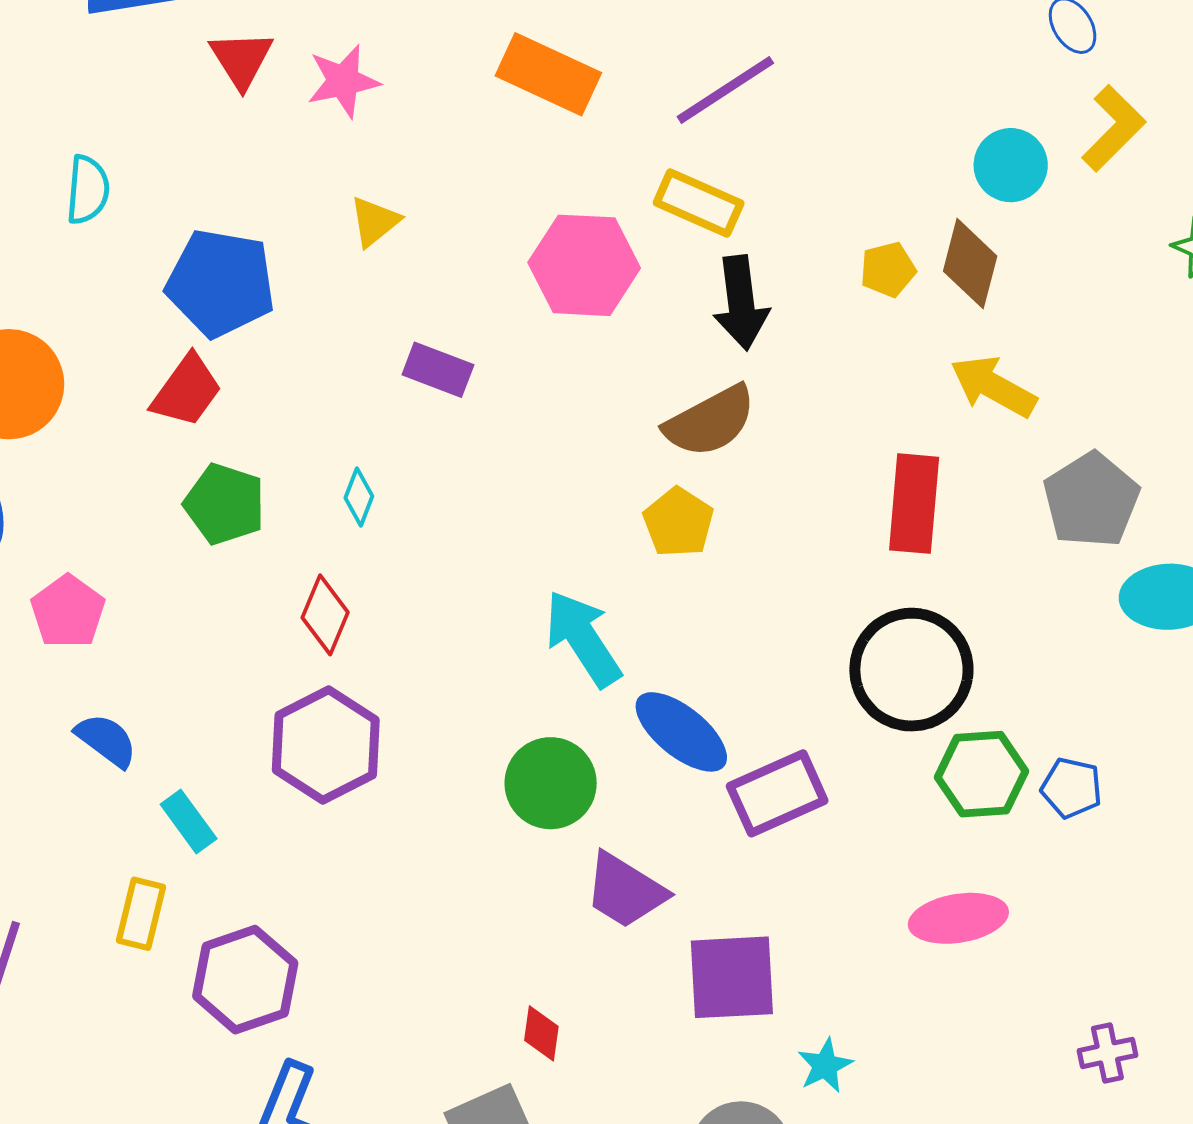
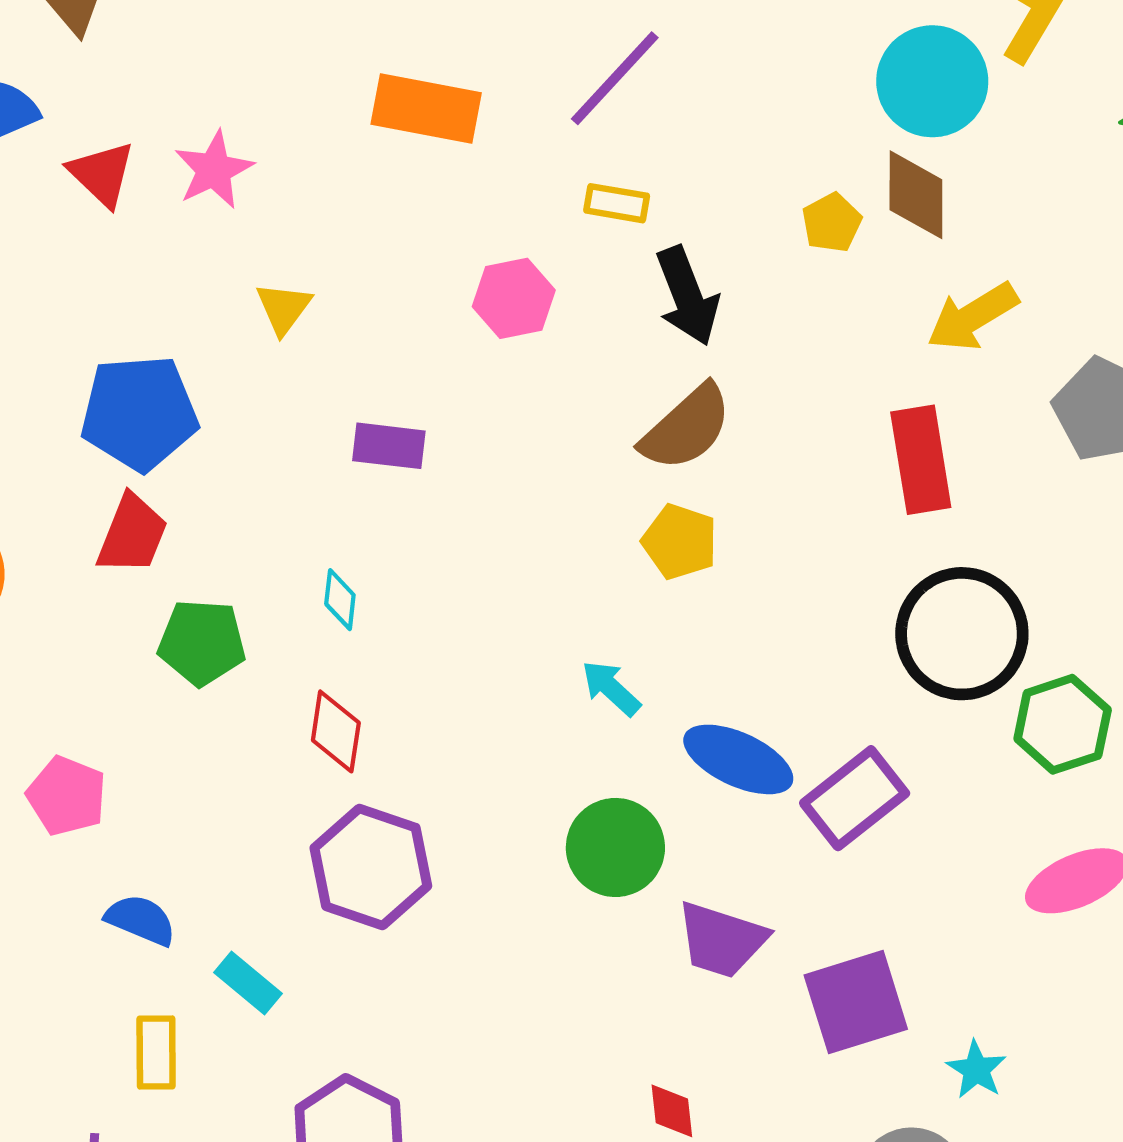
cyan circle: (1011, 165) -> (932, 81), size x1.4
yellow rectangle: (699, 203) -> (617, 203), size x0.7
pink hexagon: (584, 265) -> (514, 298), size x0.7
yellow arrow: (993, 386) -> (973, 317), turned -46
cyan arrow: (583, 639) -> (611, 688), size x0.6
yellow rectangle: (141, 914) -> (156, 1053), moved

